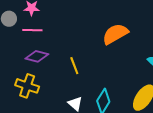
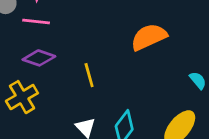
yellow cross: (27, 86) -> (22, 97), turned 35

